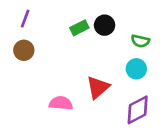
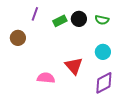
purple line: (25, 19) -> (35, 14), moved
green semicircle: (140, 41) -> (102, 20), moved
red triangle: (98, 87) -> (74, 66), turned -30

